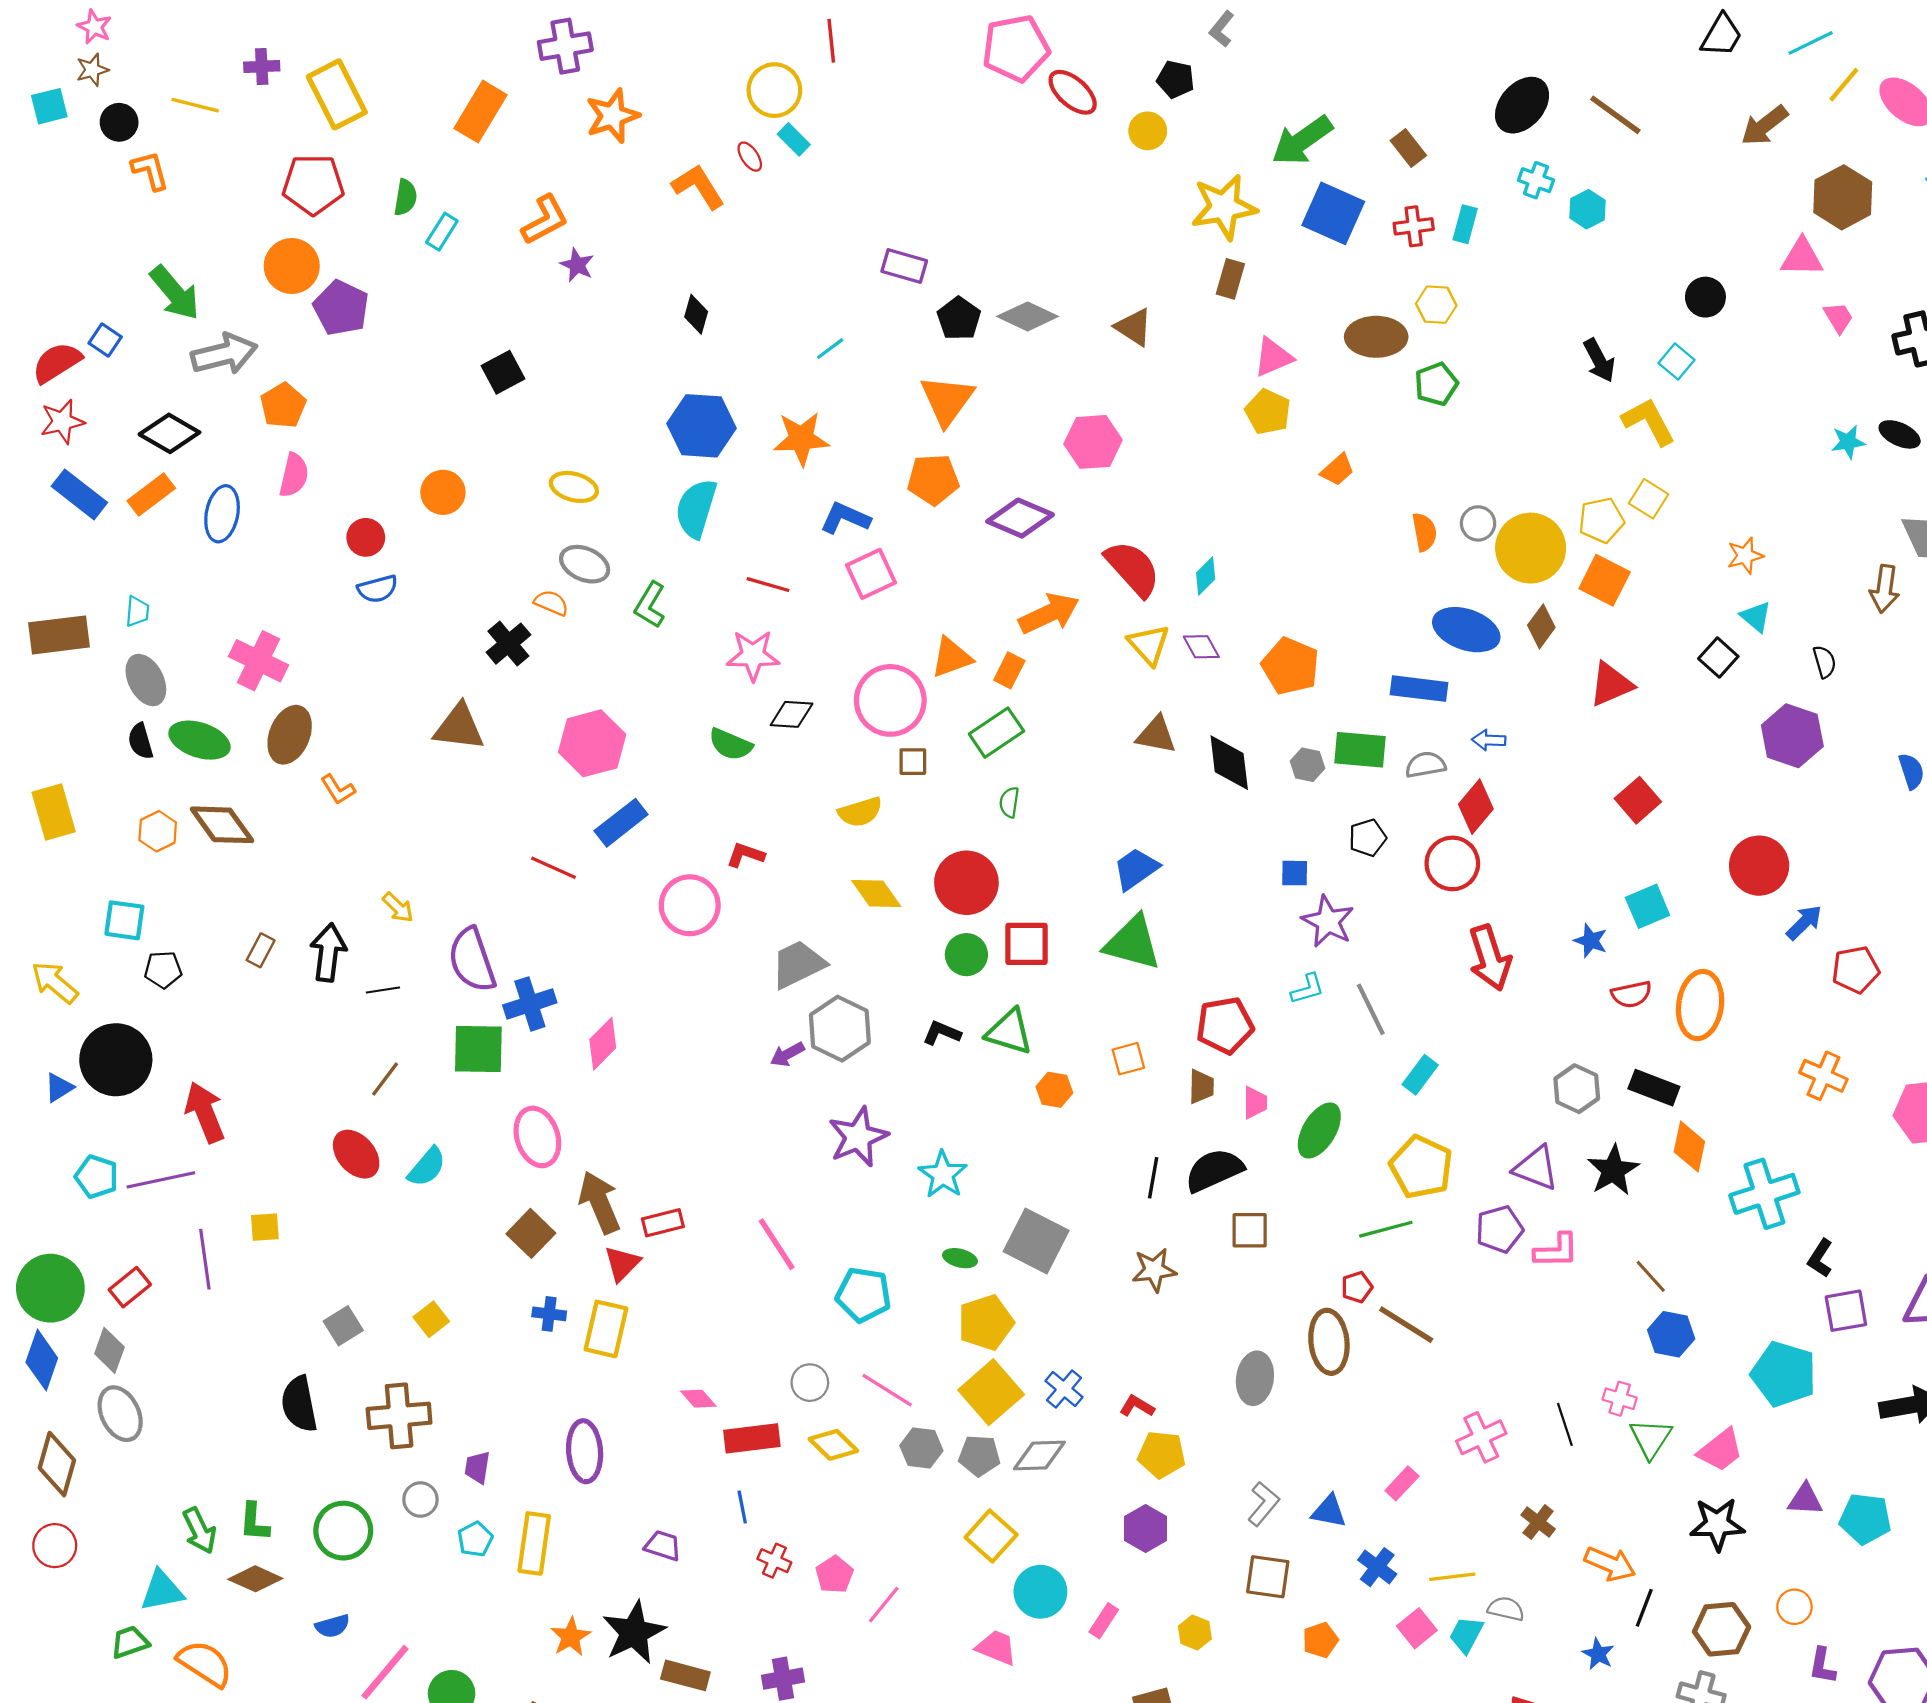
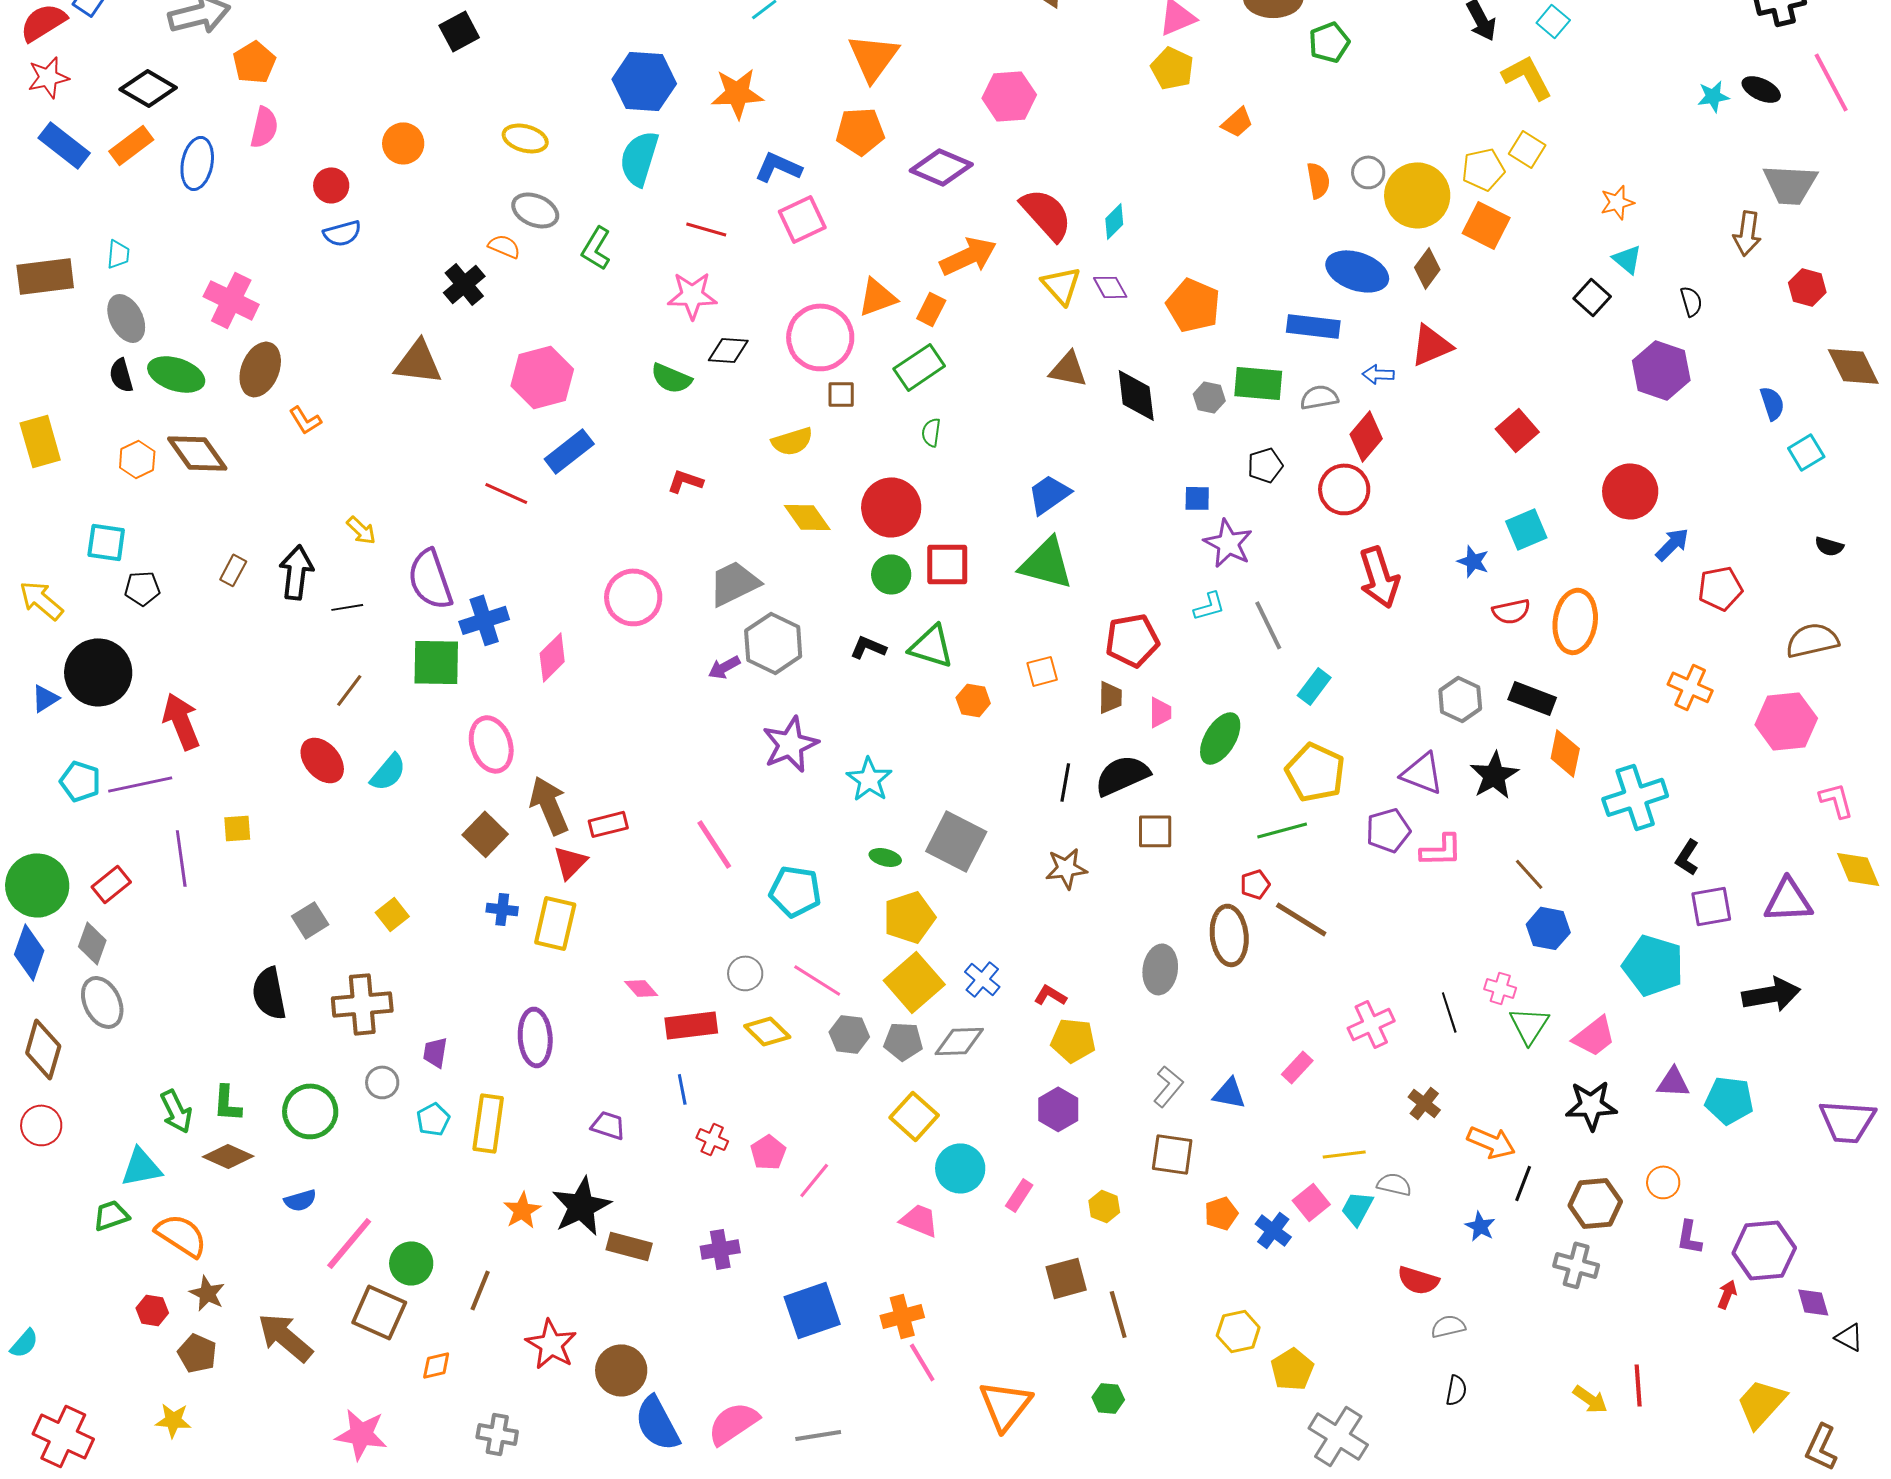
red triangle: (1611, 684) -> (1431, 345), moved
pink circle: (690, 905) -> (633, 597), moved
blue cross: (1377, 1567) -> (1273, 1230), moved

